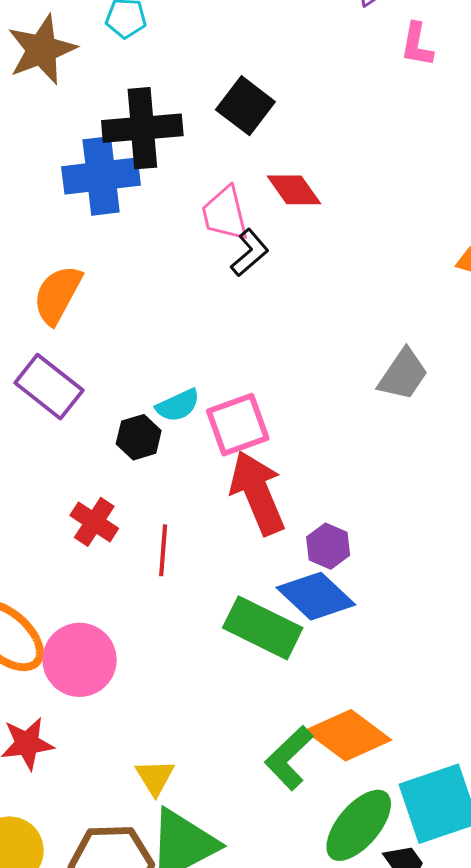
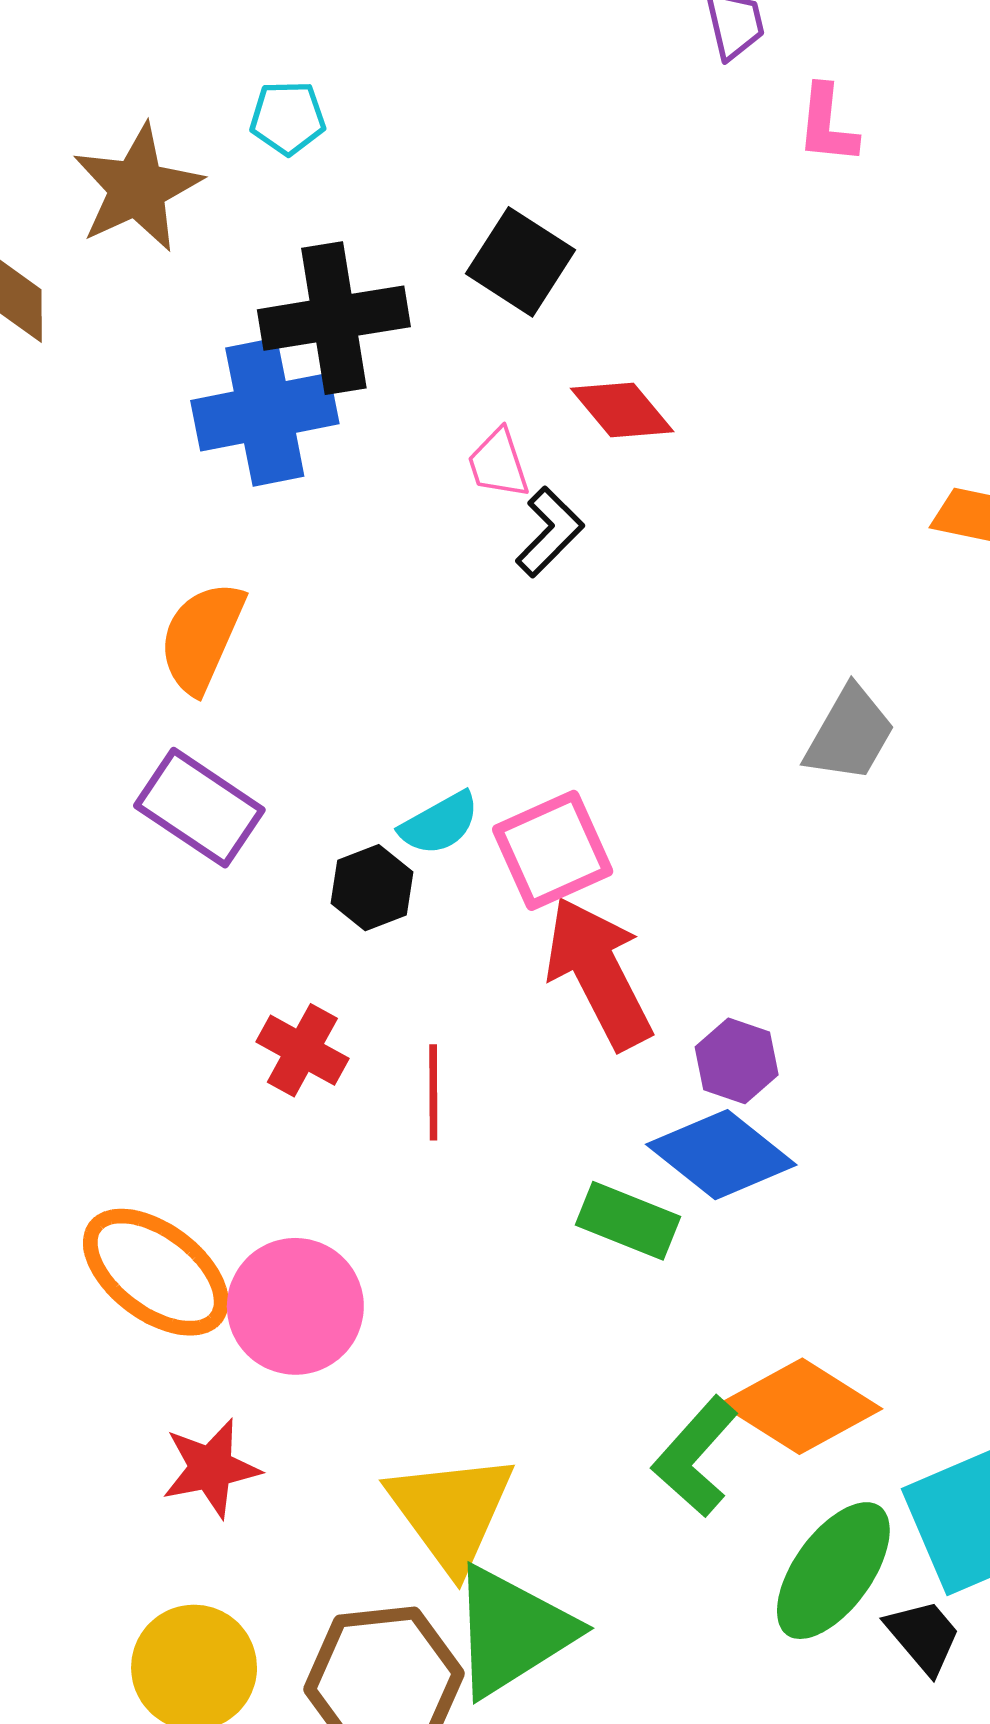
pink trapezoid: (225, 214) -> (498, 464), size x0.7
green rectangle: (263, 628) -> (628, 1221), size x0.7
yellow triangle: (155, 777) -> (451, 1512), size x1.8

